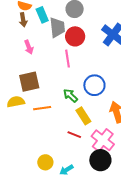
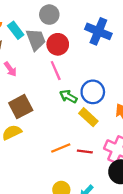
green arrow: (70, 95) -> (68, 96), moved
orange line: (42, 108) -> (61, 148), moved
yellow rectangle: (83, 116) -> (88, 117), moved

